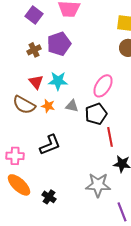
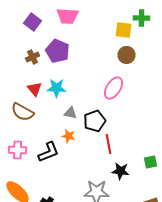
purple pentagon: (59, 44) -> (58, 51), turned -30
pink ellipse: (103, 86) -> (114, 88), moved
orange star: (48, 106) -> (69, 136), moved
pink cross: (15, 156) -> (18, 150), moved

